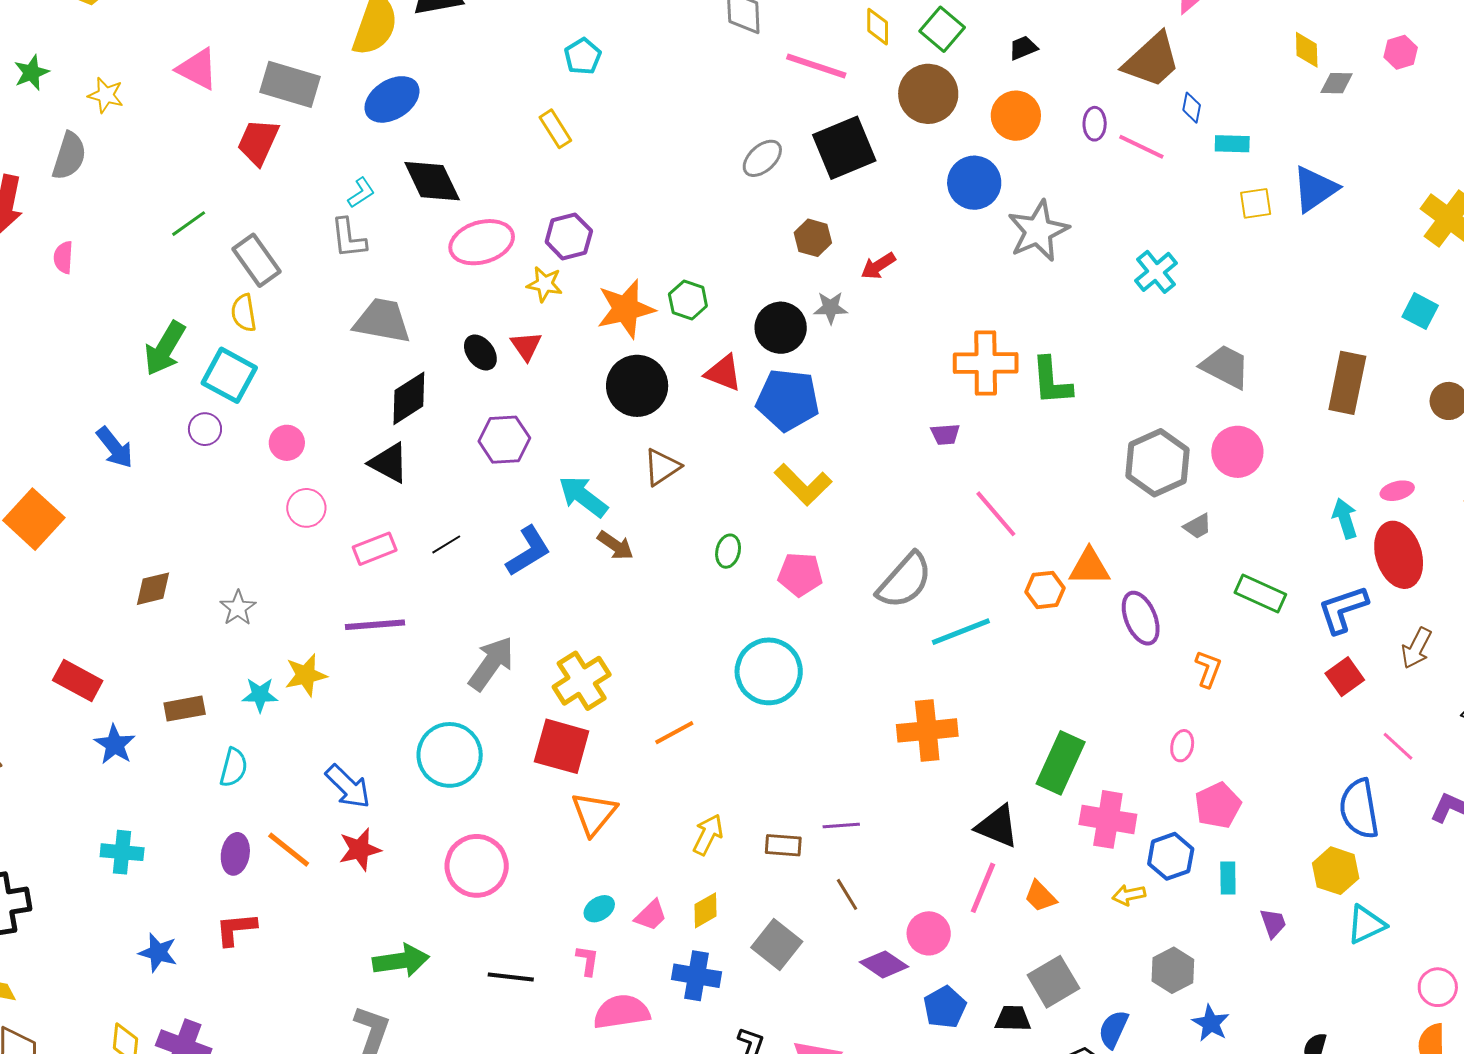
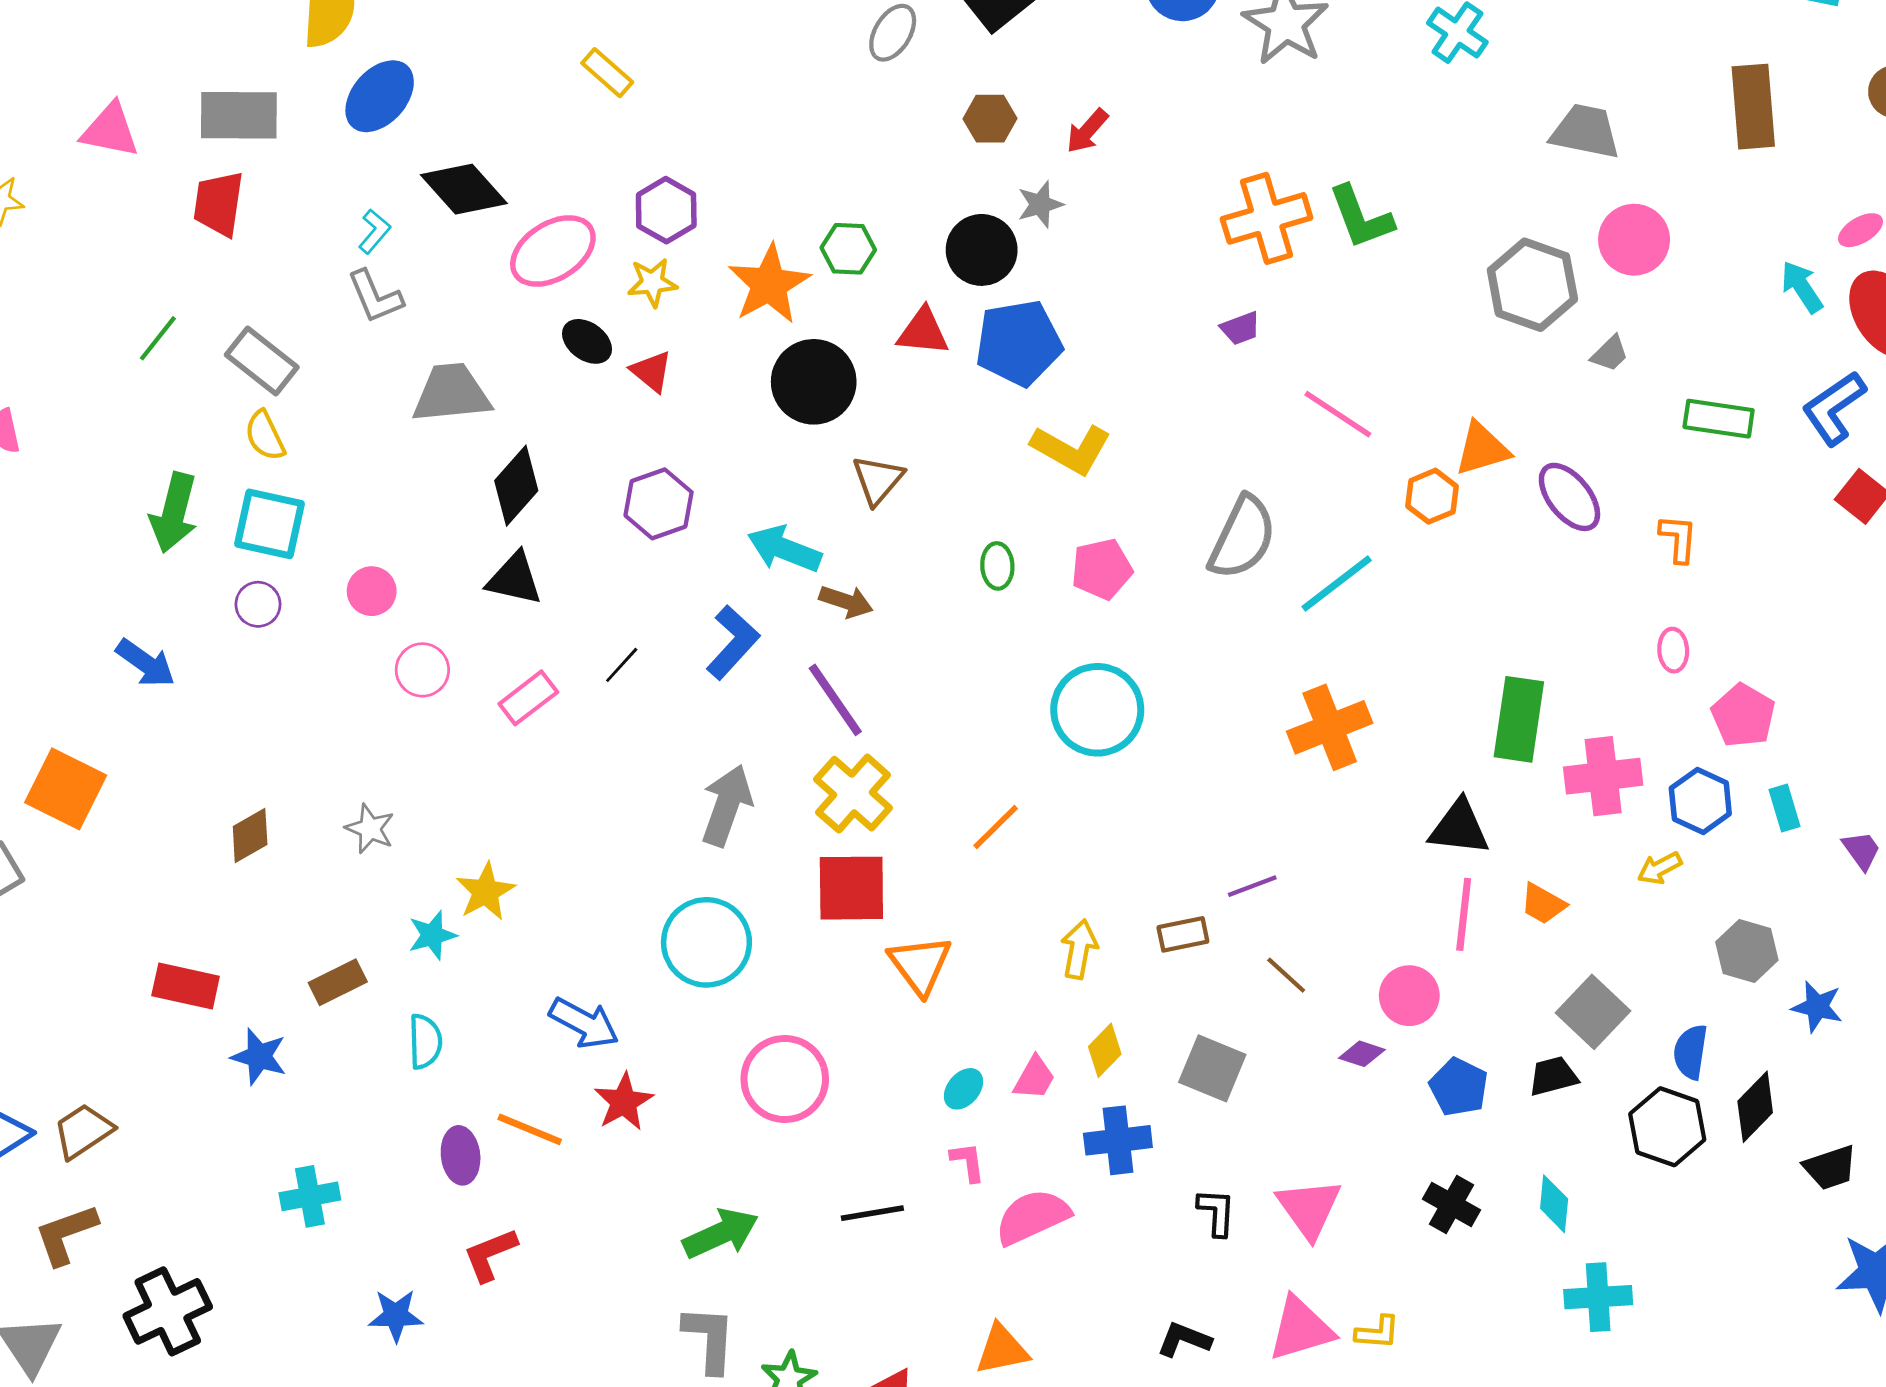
black ellipse: (480, 352) -> (587, 341), moved
purple line: (375, 625) -> (835, 700), moved, turned 76
purple diamond: (884, 964) -> (1362, 1054), size x0.7

